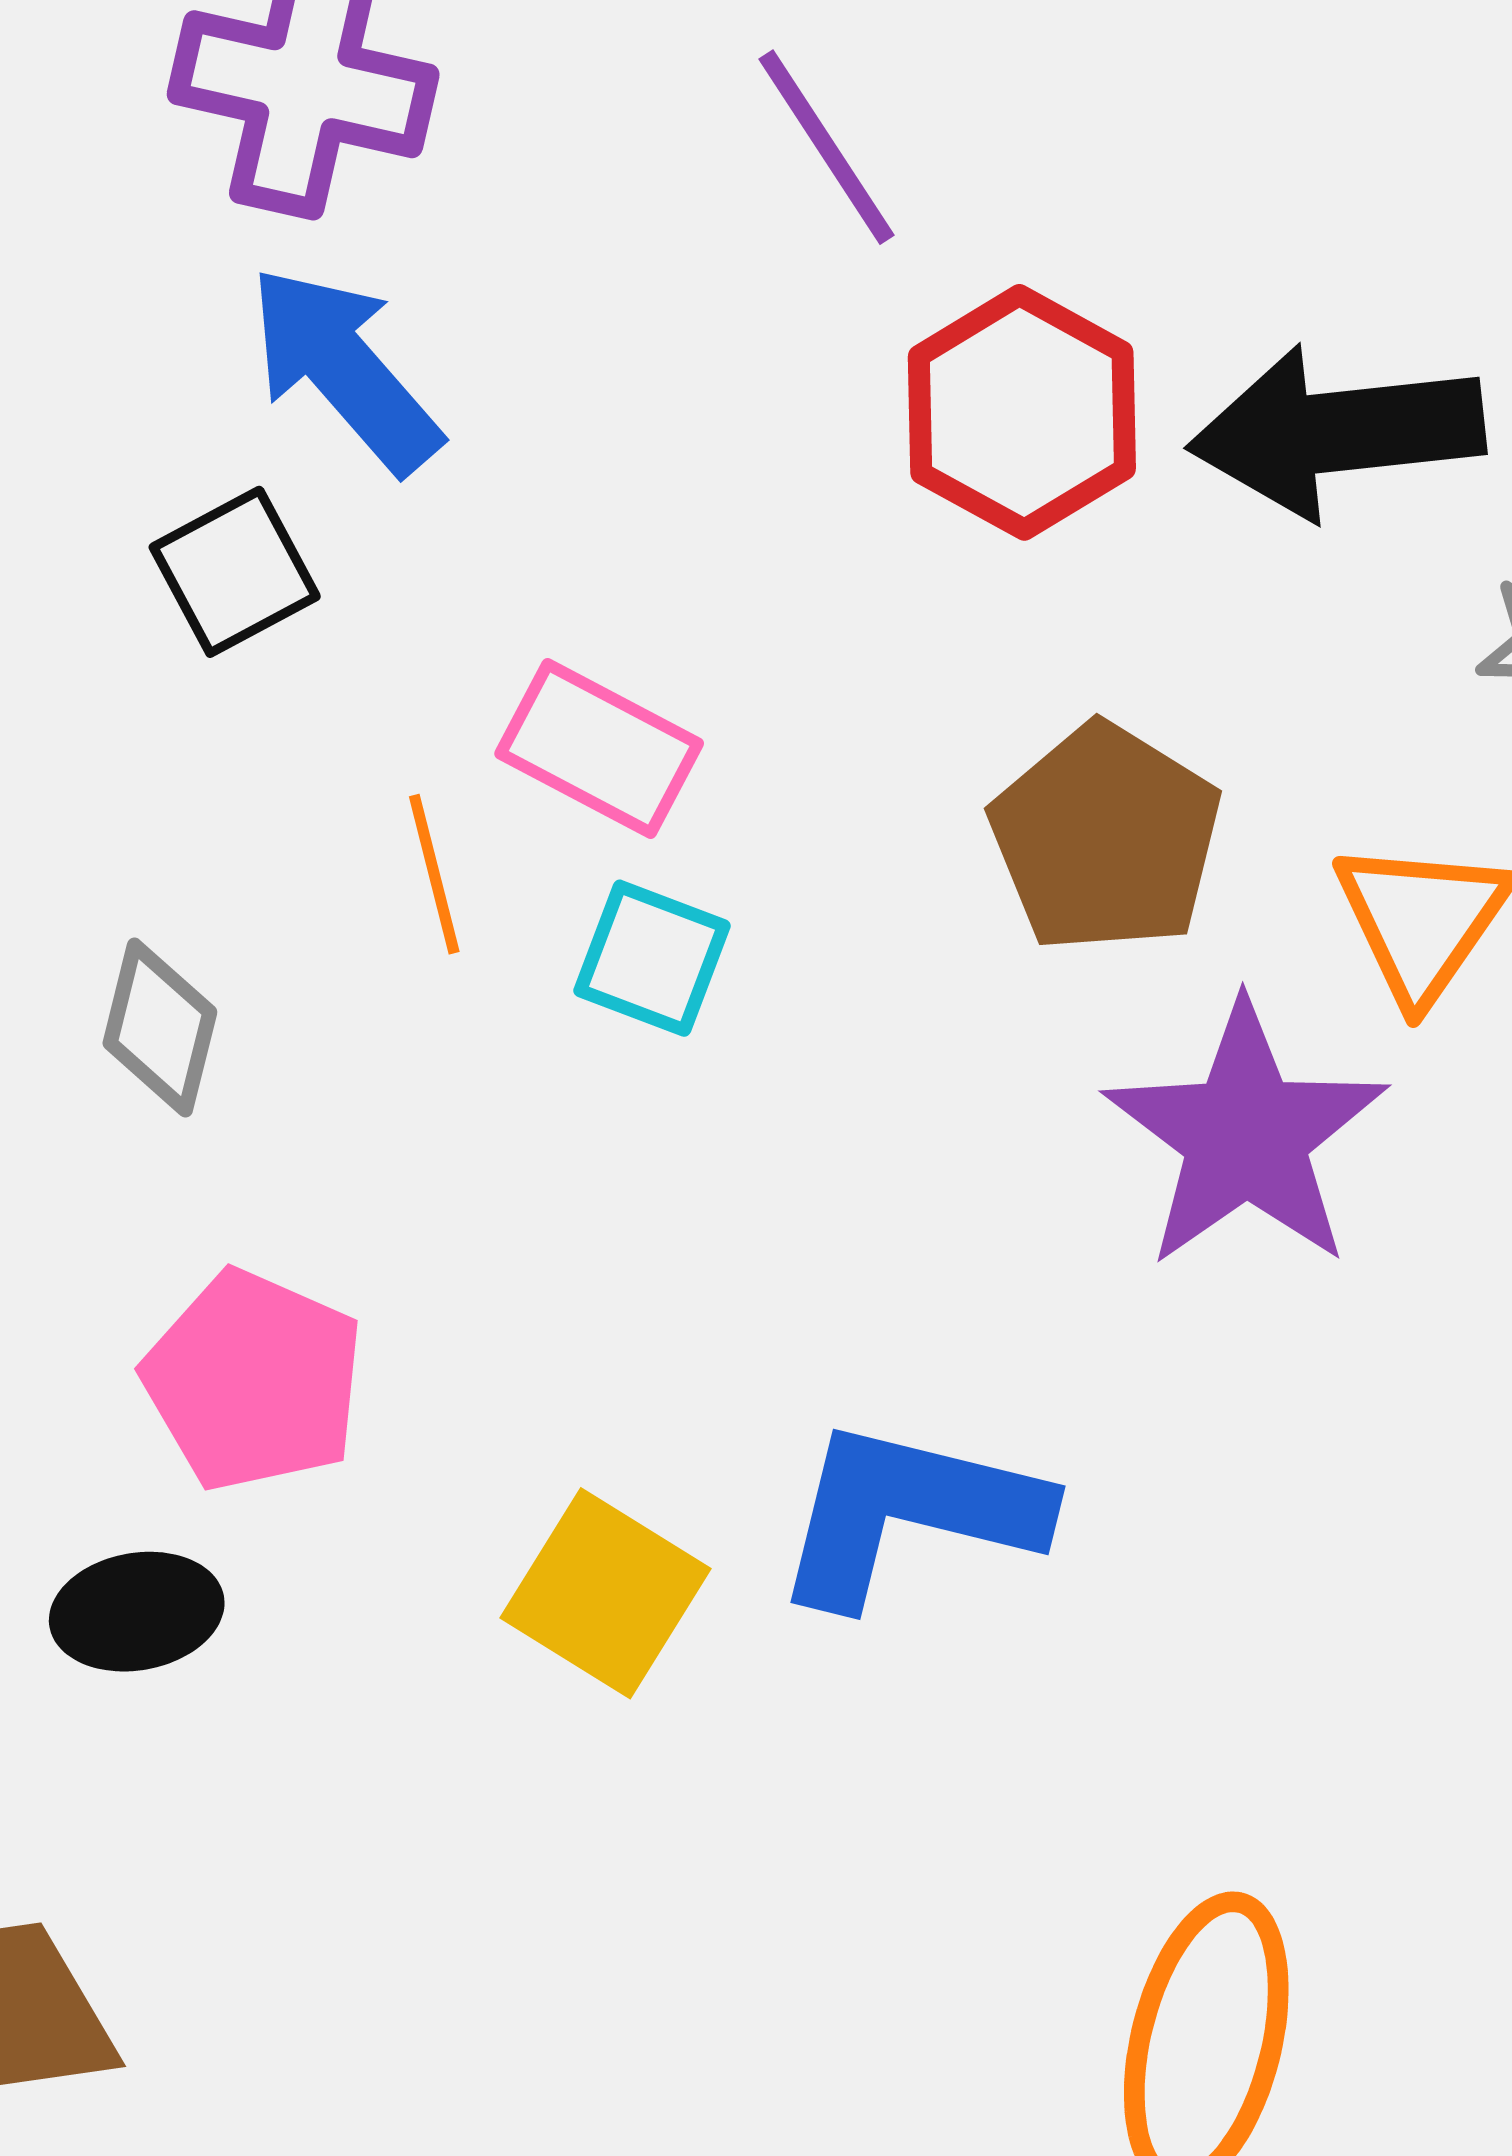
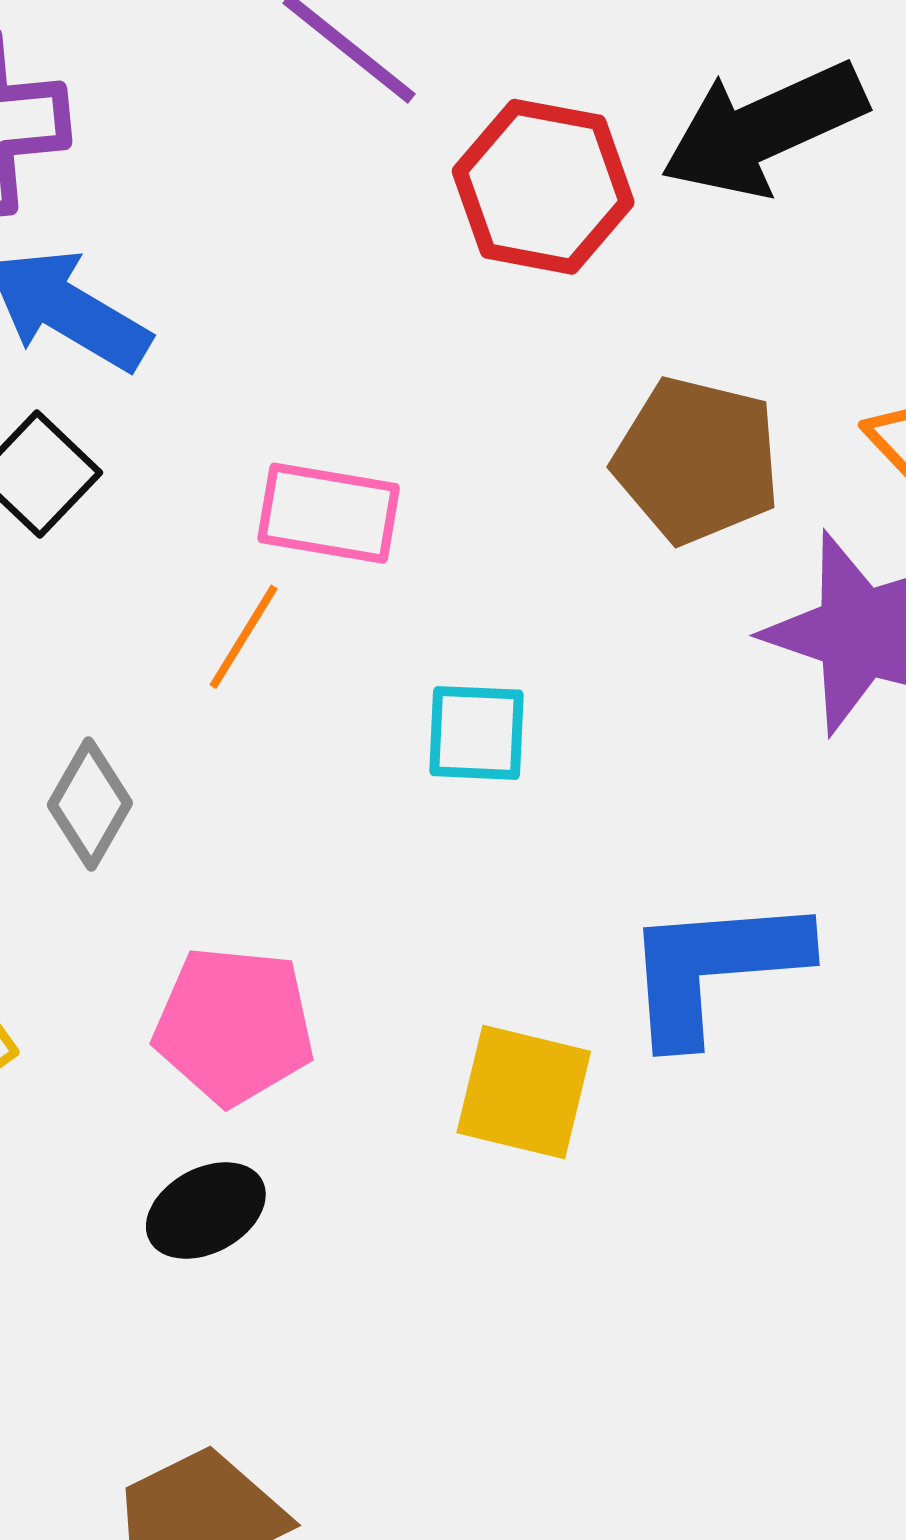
orange line: (434, 874) -> (244, 637), turned 64
cyan square: (652, 958) -> (476, 733), moved
gray diamond: (160, 1028) -> (90, 804), turned 34

